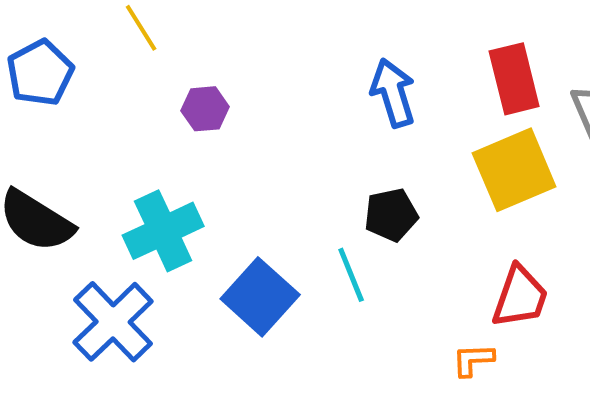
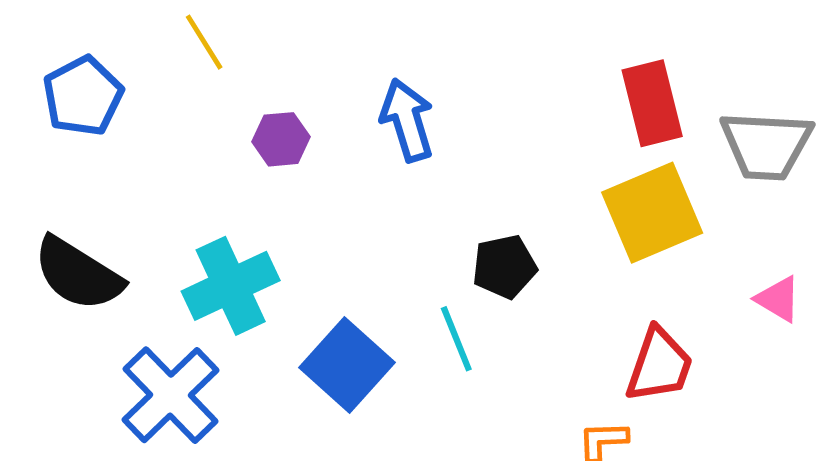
blue arrow: (393, 93) -> (407, 120), moved

